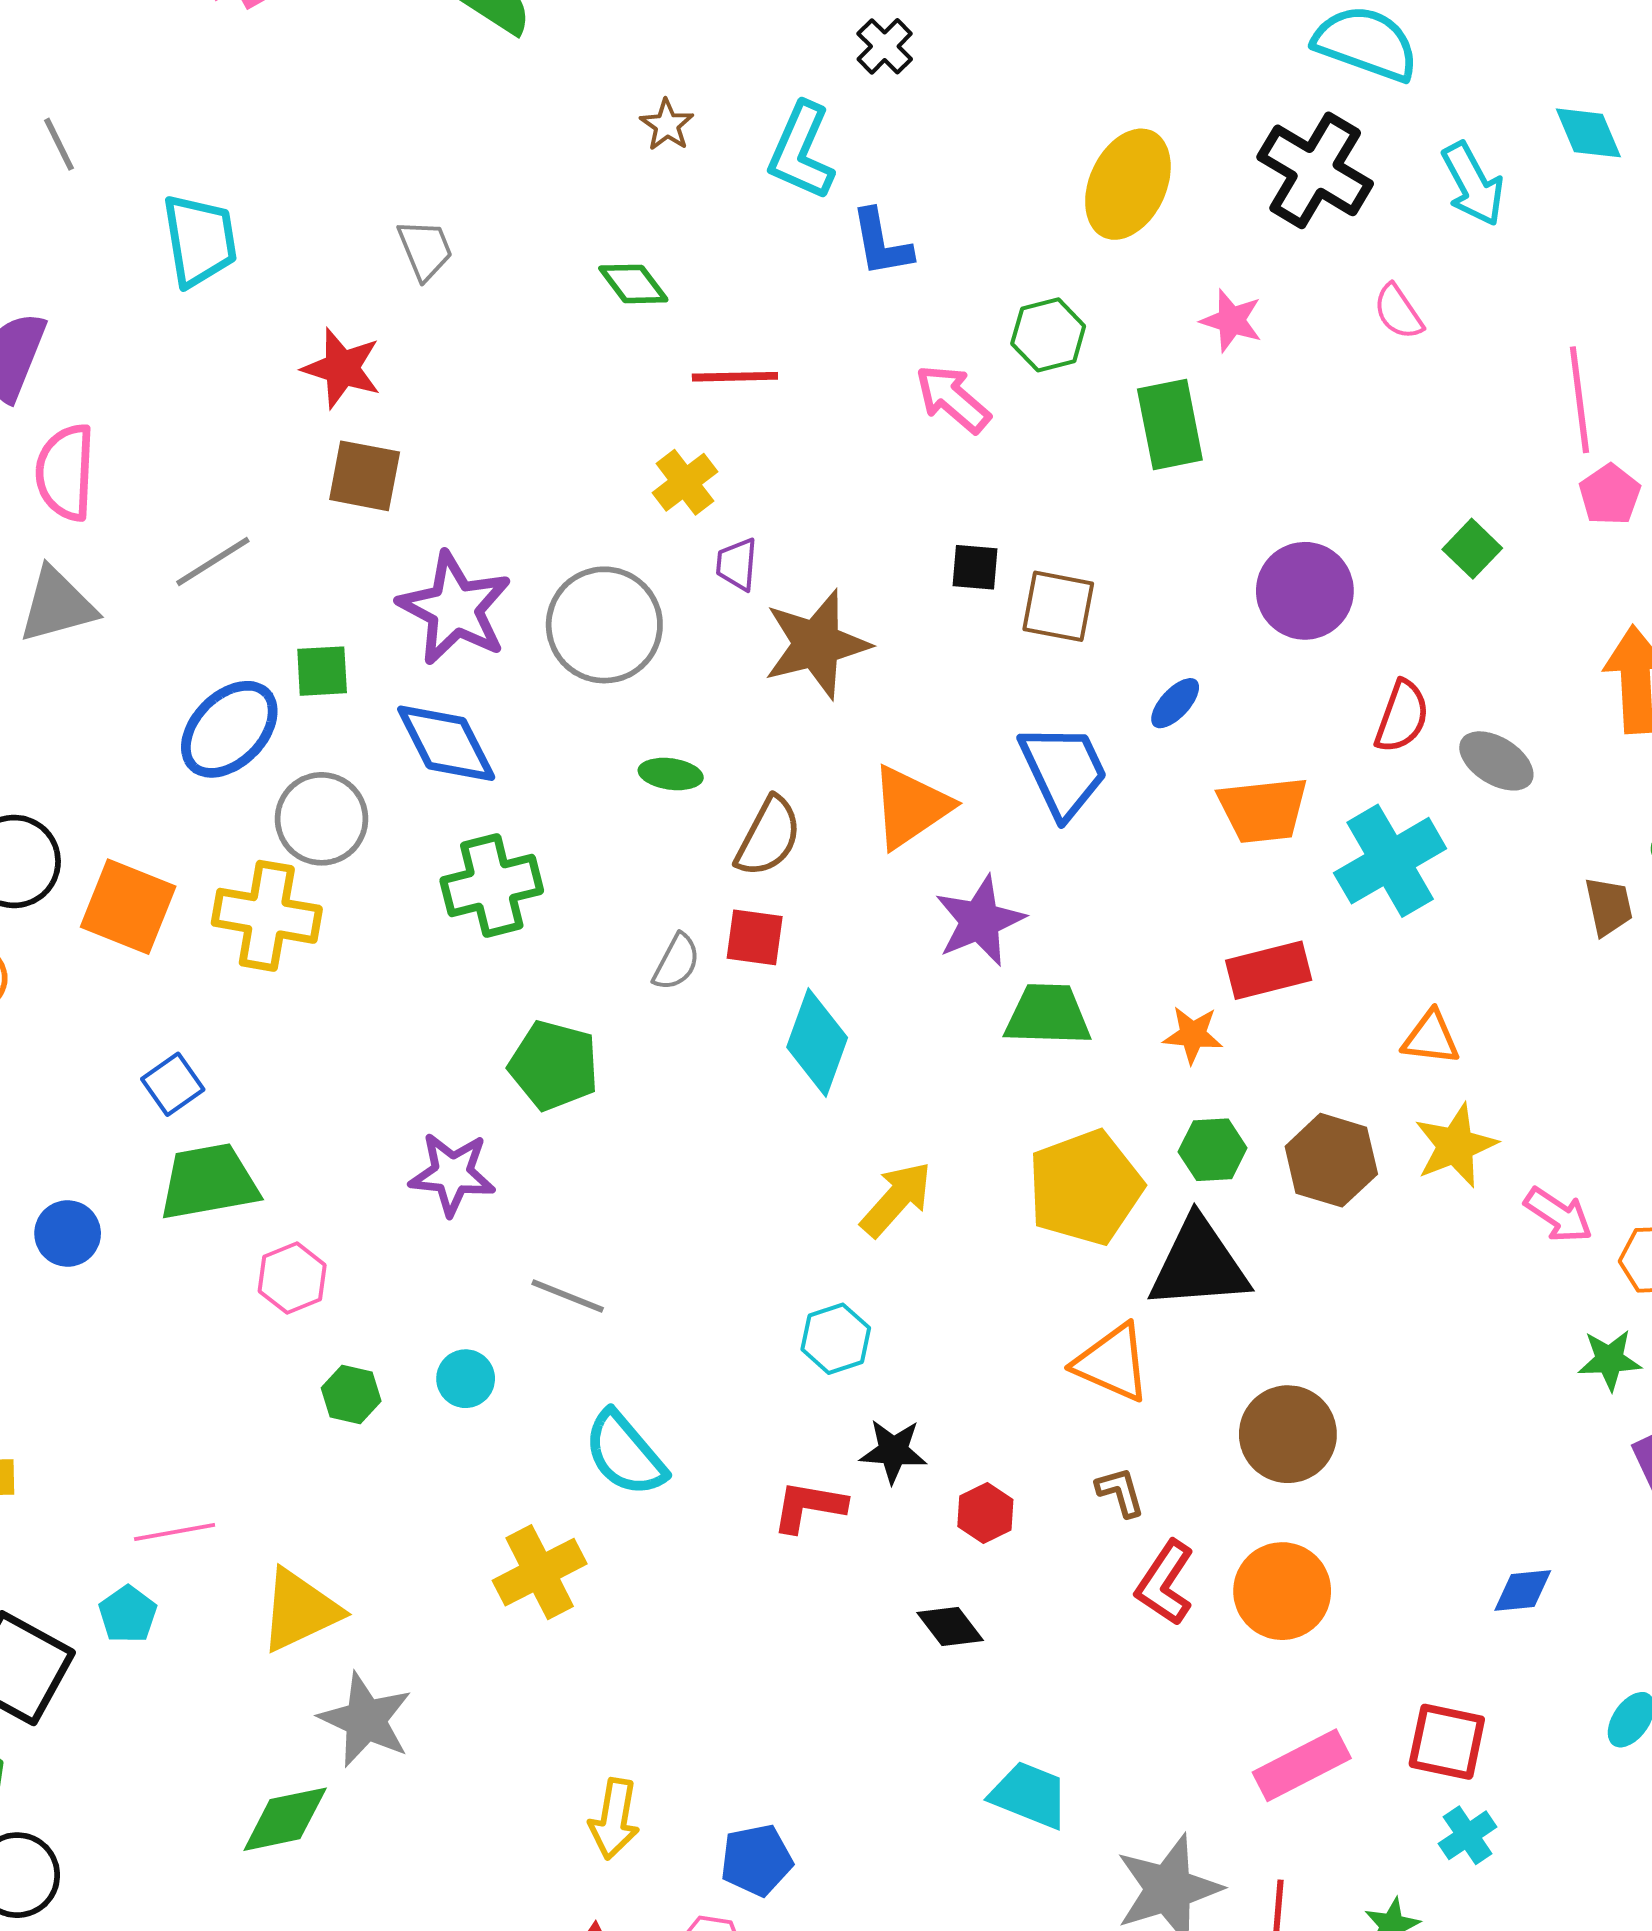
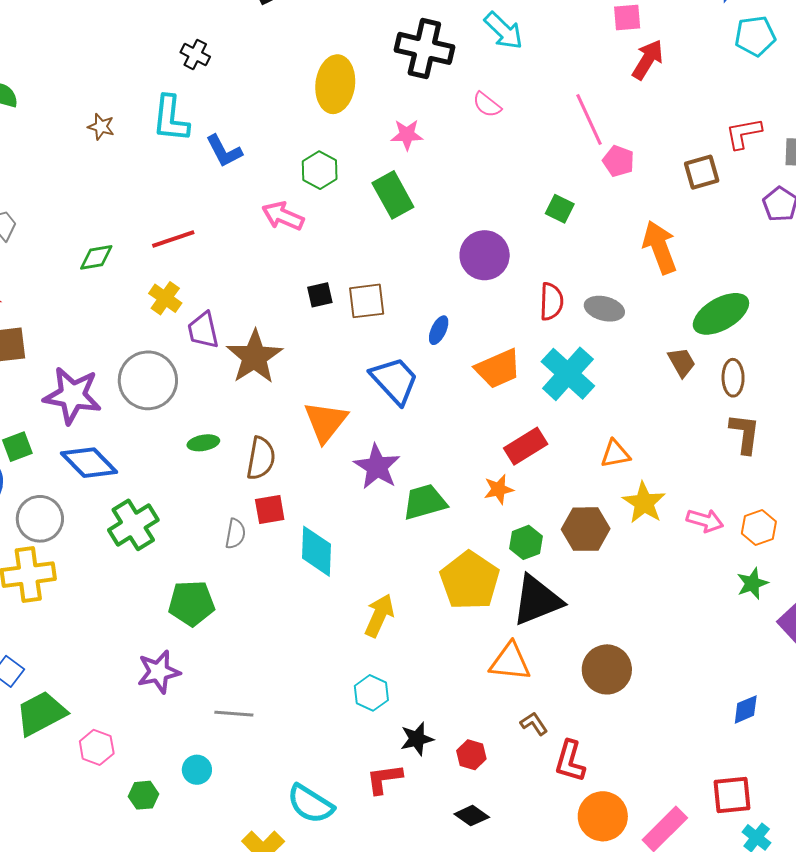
green diamond: (633, 284) -> (96, 257), moved, turned -45
purple trapezoid: (737, 564) -> (203, 330), size x1.4
cyan semicircle: (625, 1454) -> (310, 804), moved
orange circle: (1282, 1591) -> (603, 816), moved

